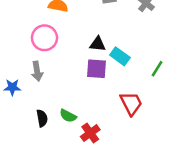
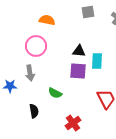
cyan rectangle: (120, 56) -> (97, 61), turned 56
green semicircle: (68, 116) -> (55, 93), moved

